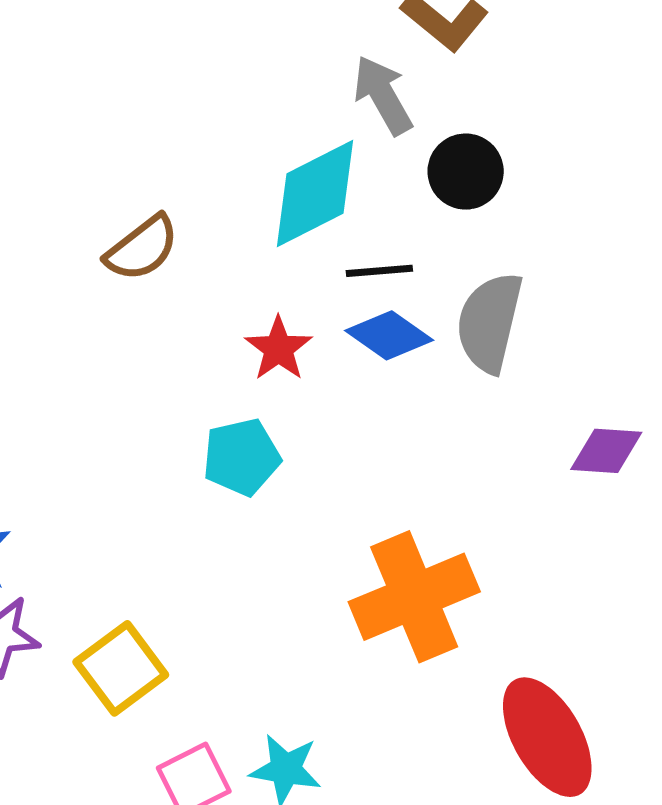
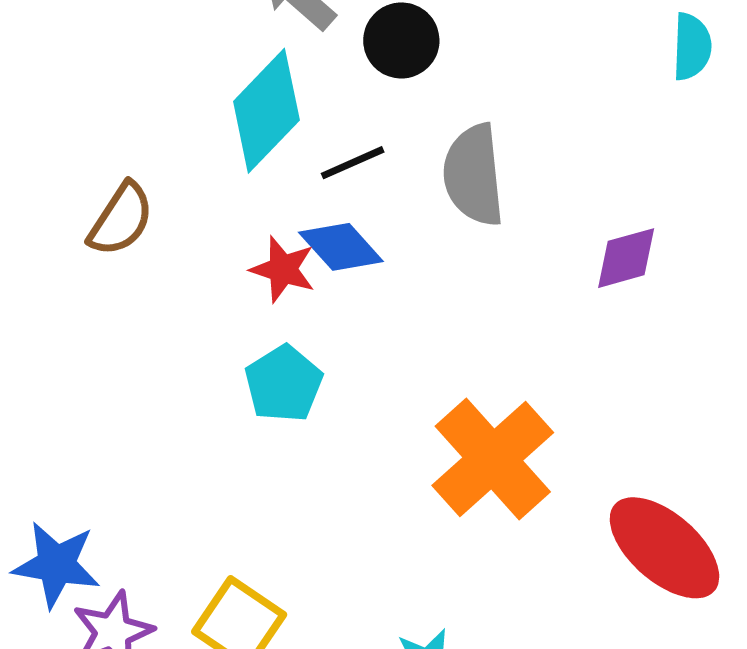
blue diamond: (389, 335) -> (341, 247), moved, turned 32

